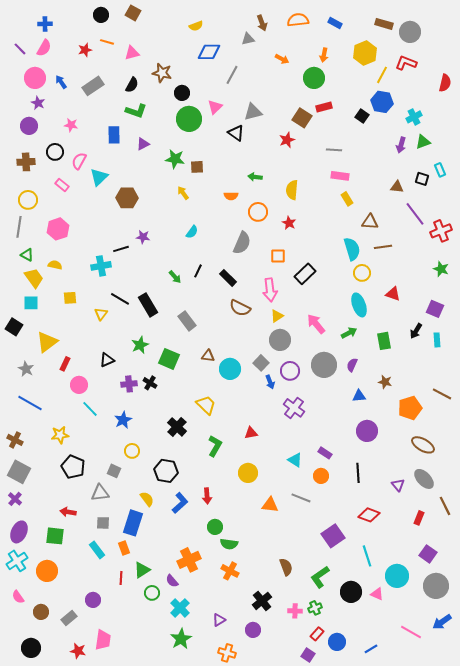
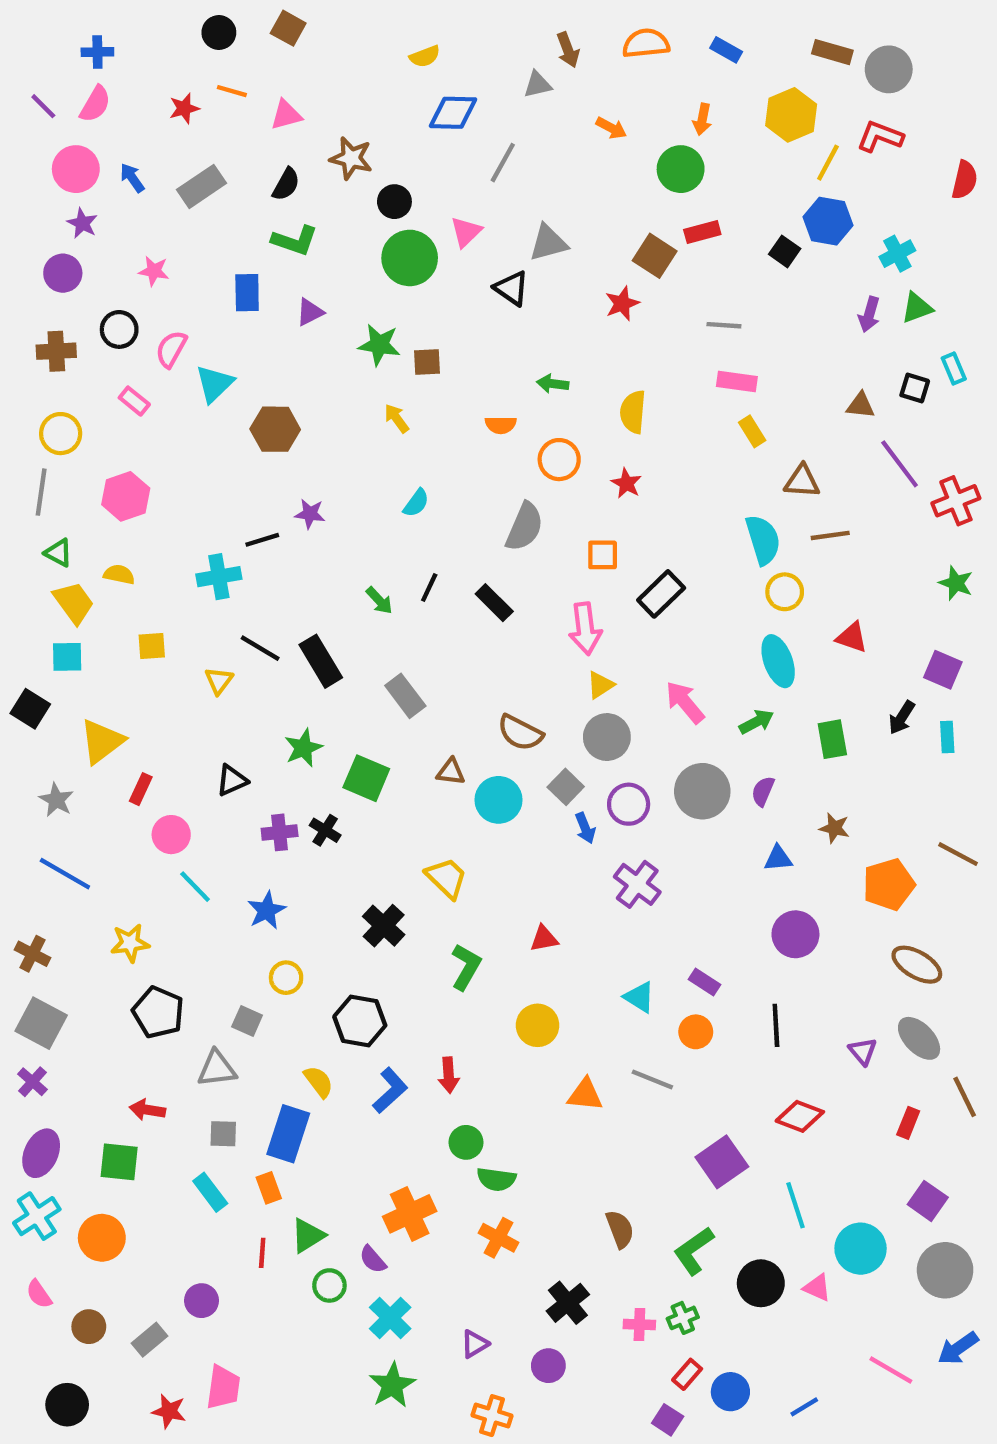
brown semicircle: (240, 308) -> (520, 733), moved

